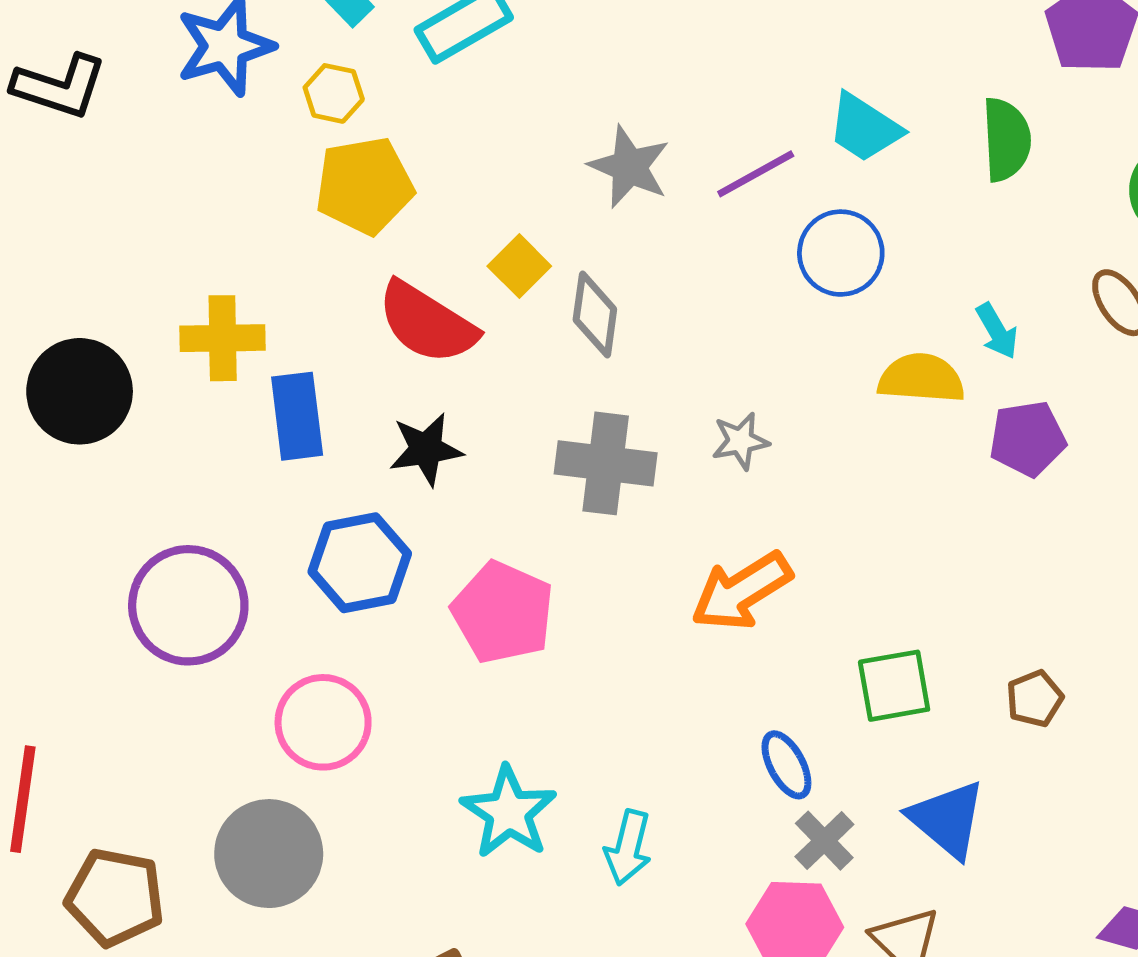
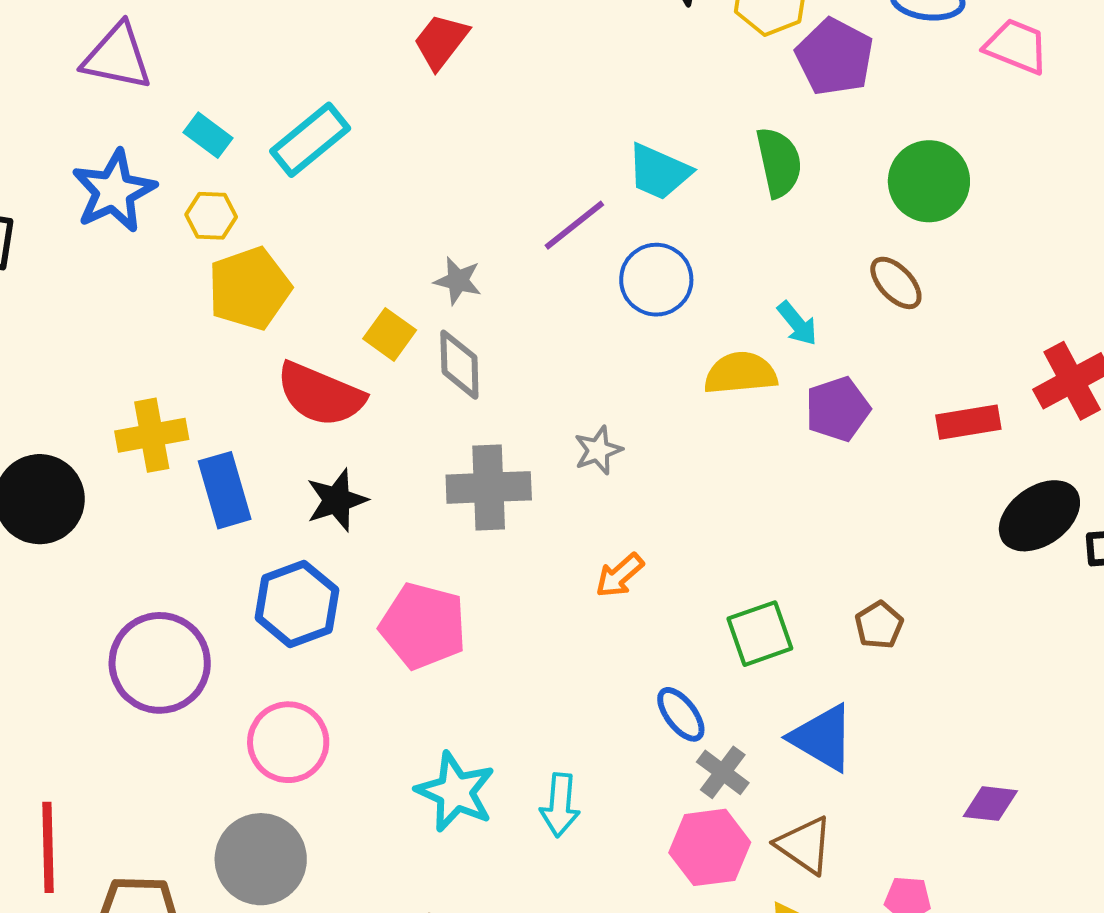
gray star: (629, 167) -> (458, 281), moved, size x0.7
orange arrow: (742, 591) -> (620, 575), size x0.6

